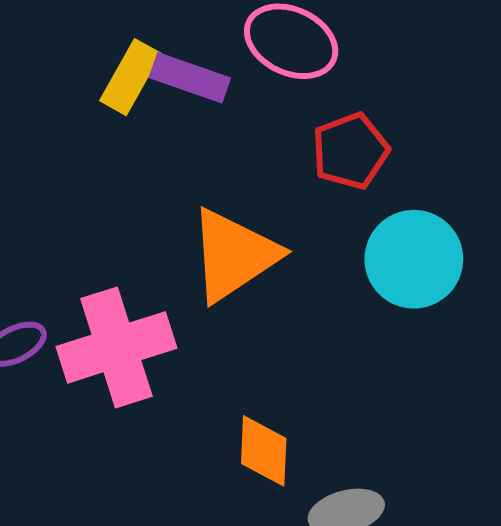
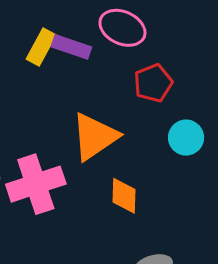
cyan circle: (414, 259) -> (186, 138), size x0.7
orange diamond: (264, 451) -> (124, 196), moved

